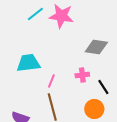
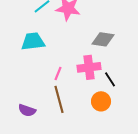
cyan trapezoid: (28, 63) -> (33, 41), moved
pink cross: (82, 75) -> (89, 67), size x1.6

